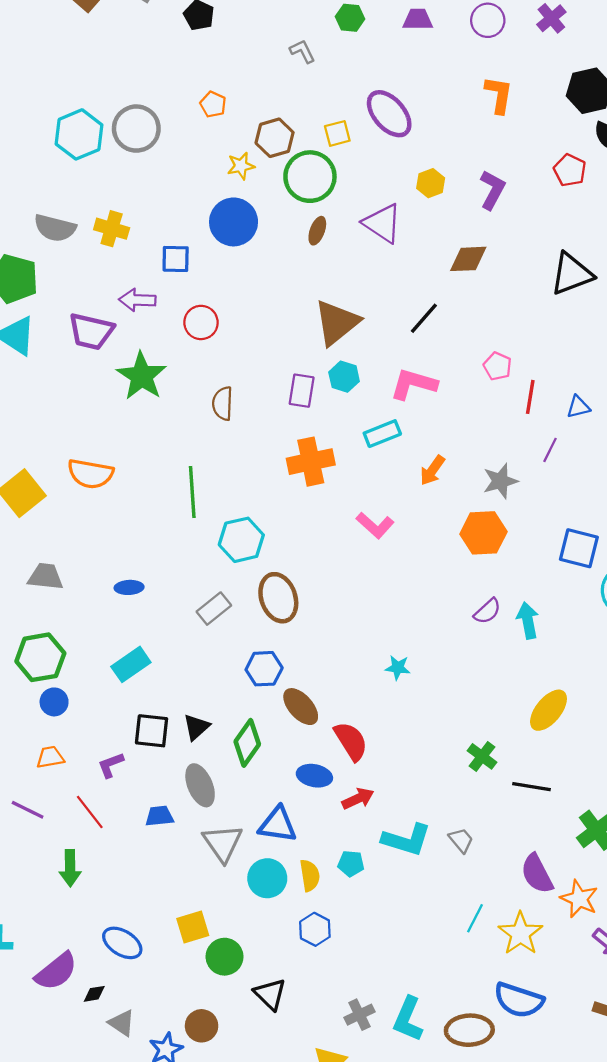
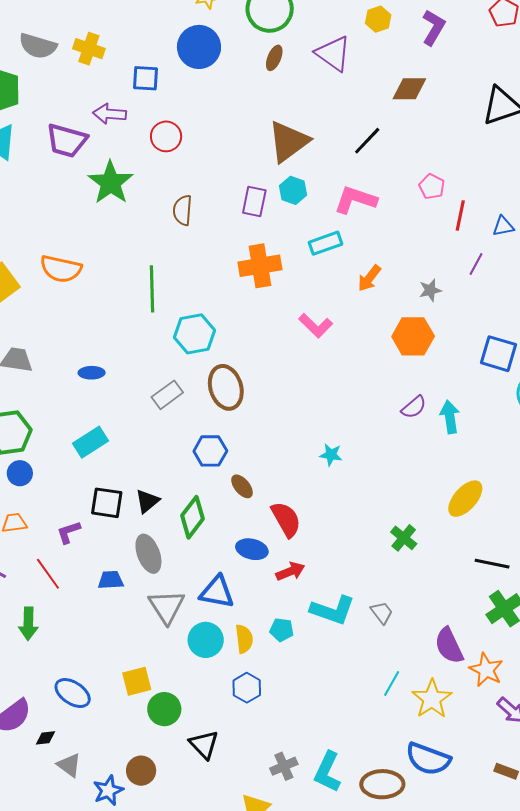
gray star: (500, 481) -> (430, 290), size x0.7
brown ellipse: (301, 707) -> (242, 486), size x0.7
black line: (532, 787) -> (492, 564), moved

